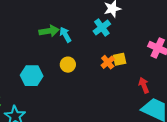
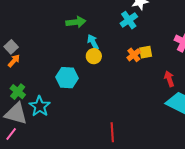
cyan arrow: (65, 35) -> (93, 42), moved
cyan hexagon: (32, 76) -> (67, 78), moved

